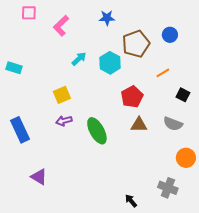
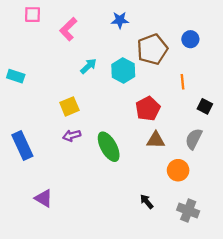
orange line: (163, 73) -> (183, 82), turned -64
gray semicircle: (173, 124) -> (194, 139), turned 96
orange circle: (186, 158) -> (178, 170), moved
black arrow: (131, 201) -> (147, 202), moved

